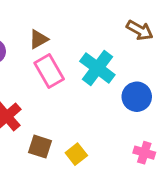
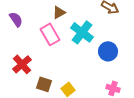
brown triangle: (38, 39) -> (59, 12), moved

